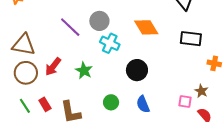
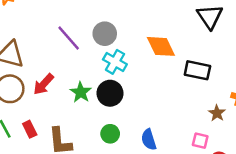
black rectangle: (191, 39) -> (197, 70), moved
black circle: (137, 70) -> (110, 93), moved
brown star: (201, 91) -> (217, 113), moved

